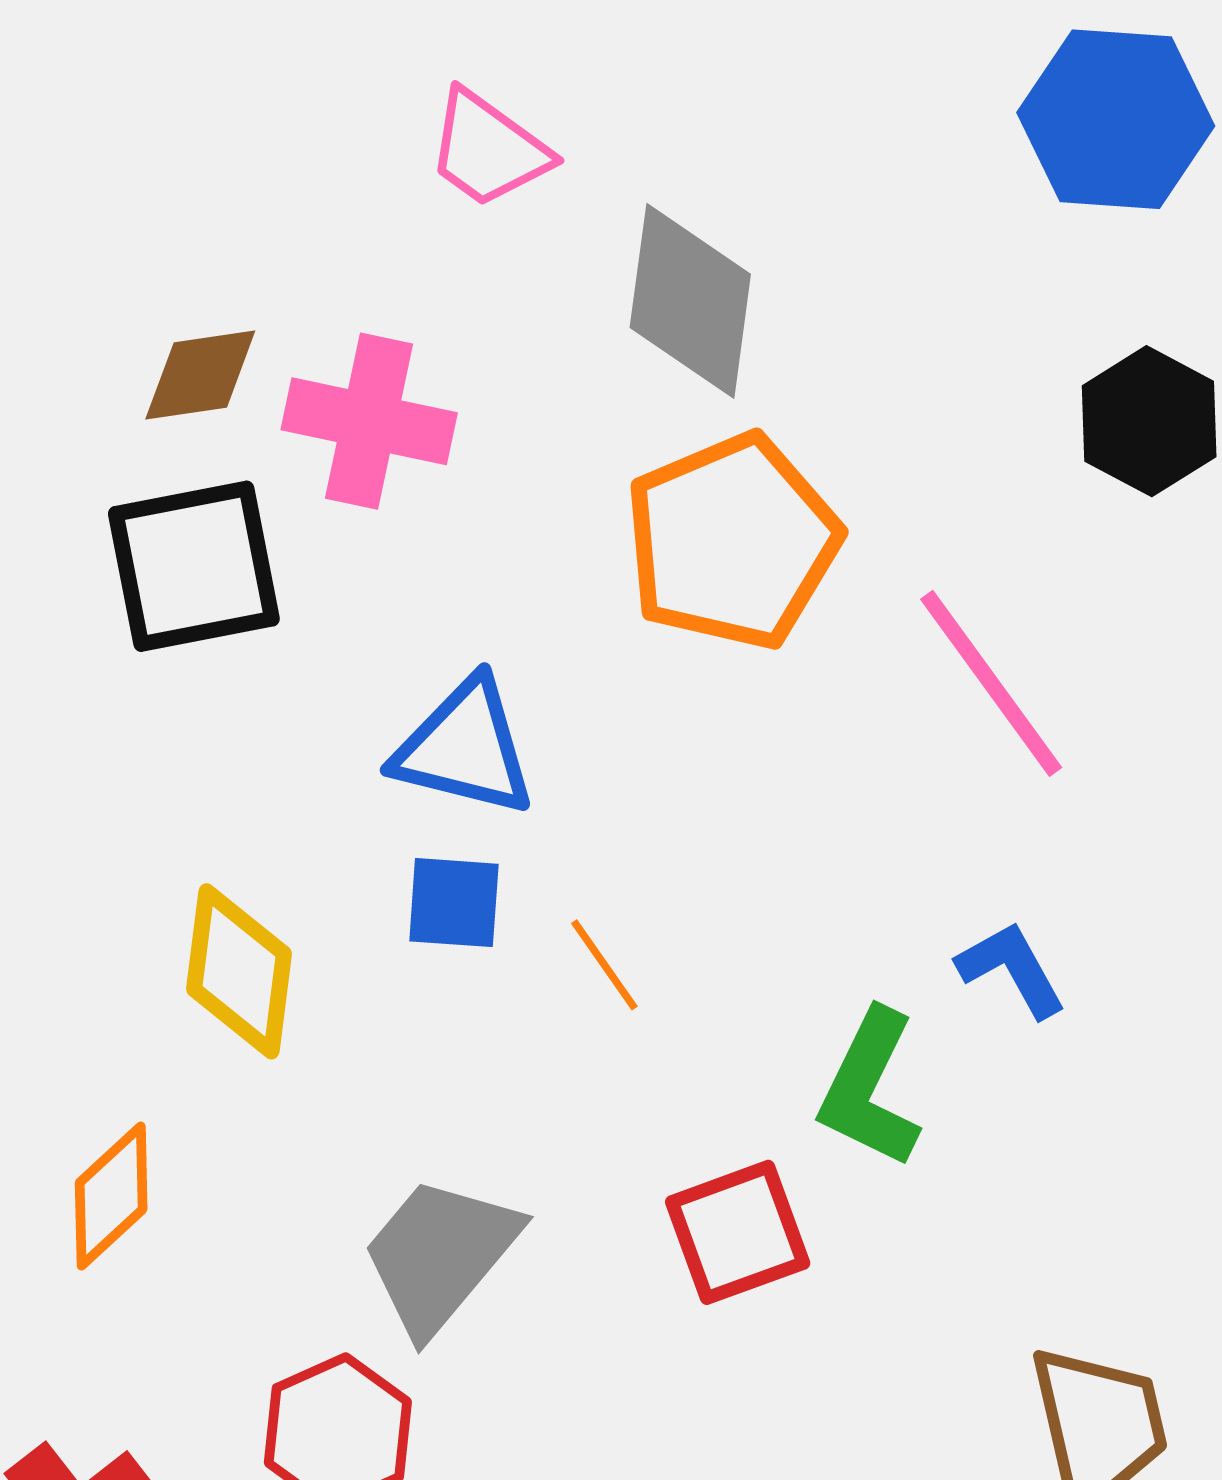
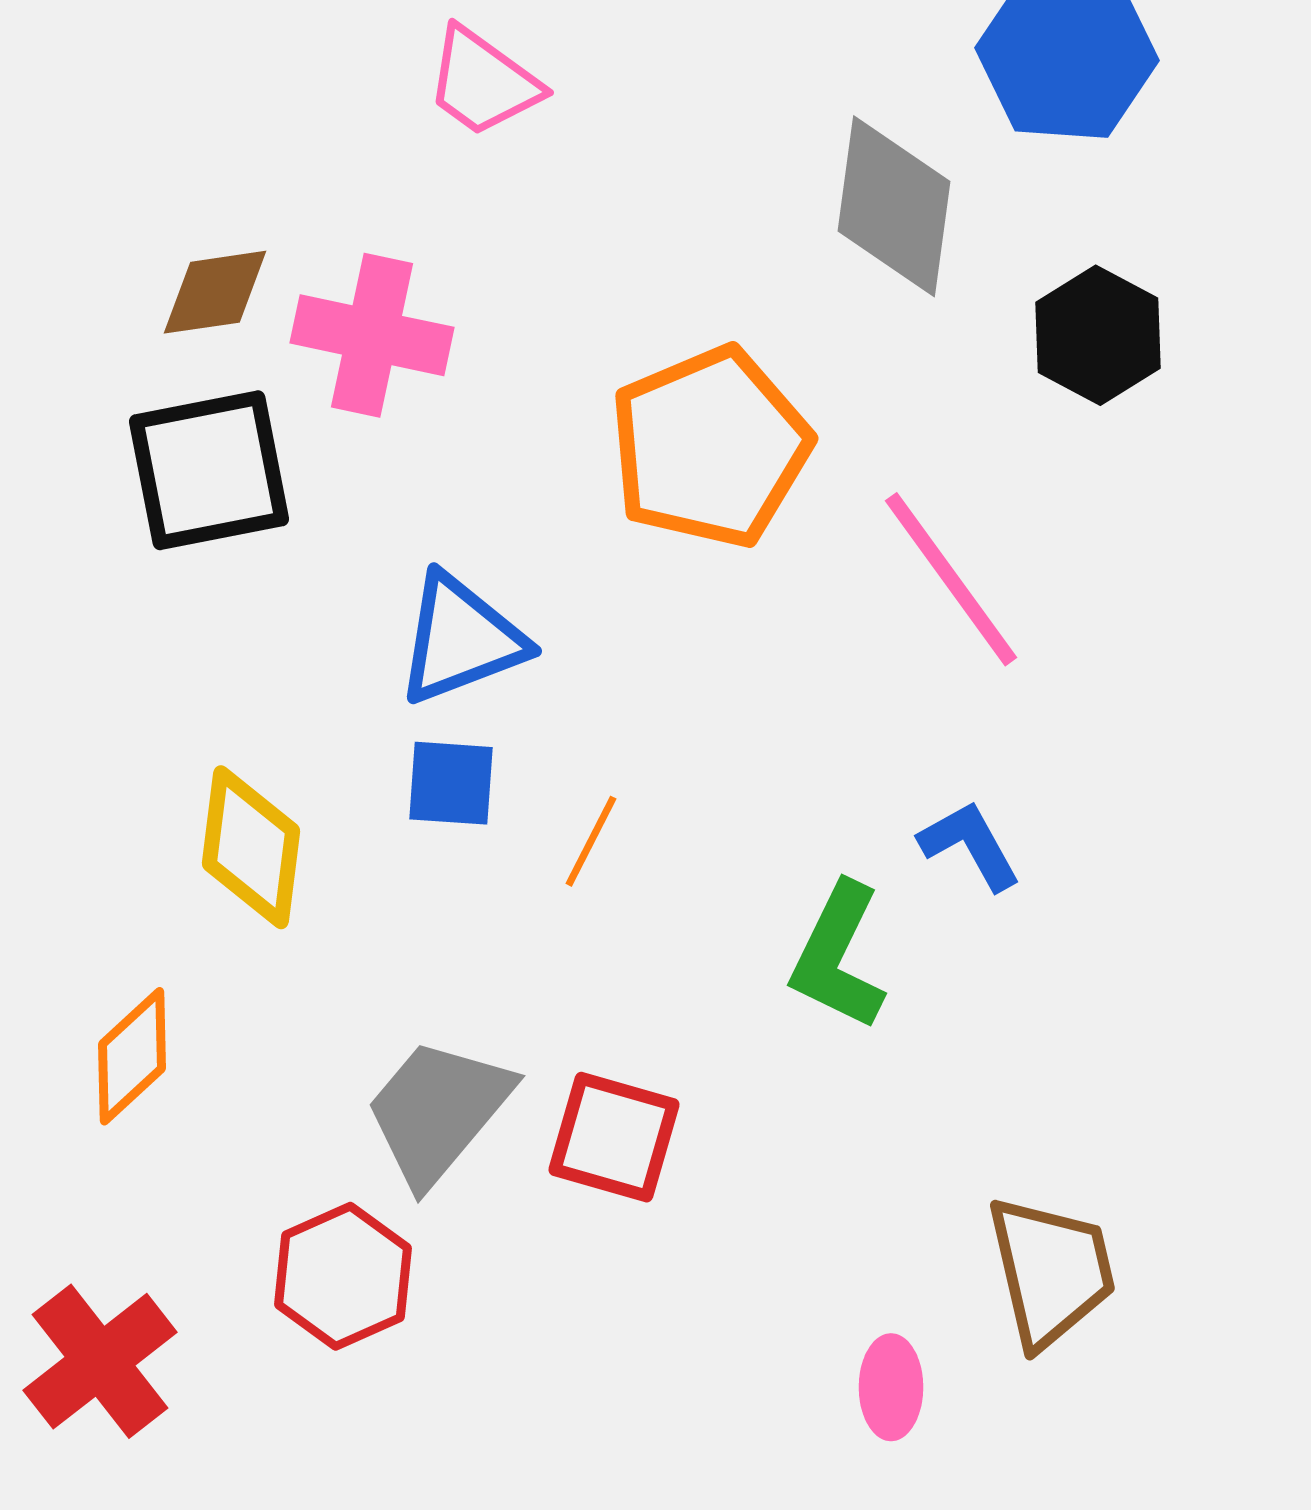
gray diamond: (690, 301) -> (894, 206), moved
blue triangle: (465, 748) -> (461, 639), turned -35
orange line: (604, 965) -> (591, 841), turned 62
red square: (738, 1232) -> (614, 1137), moved, turned 36

